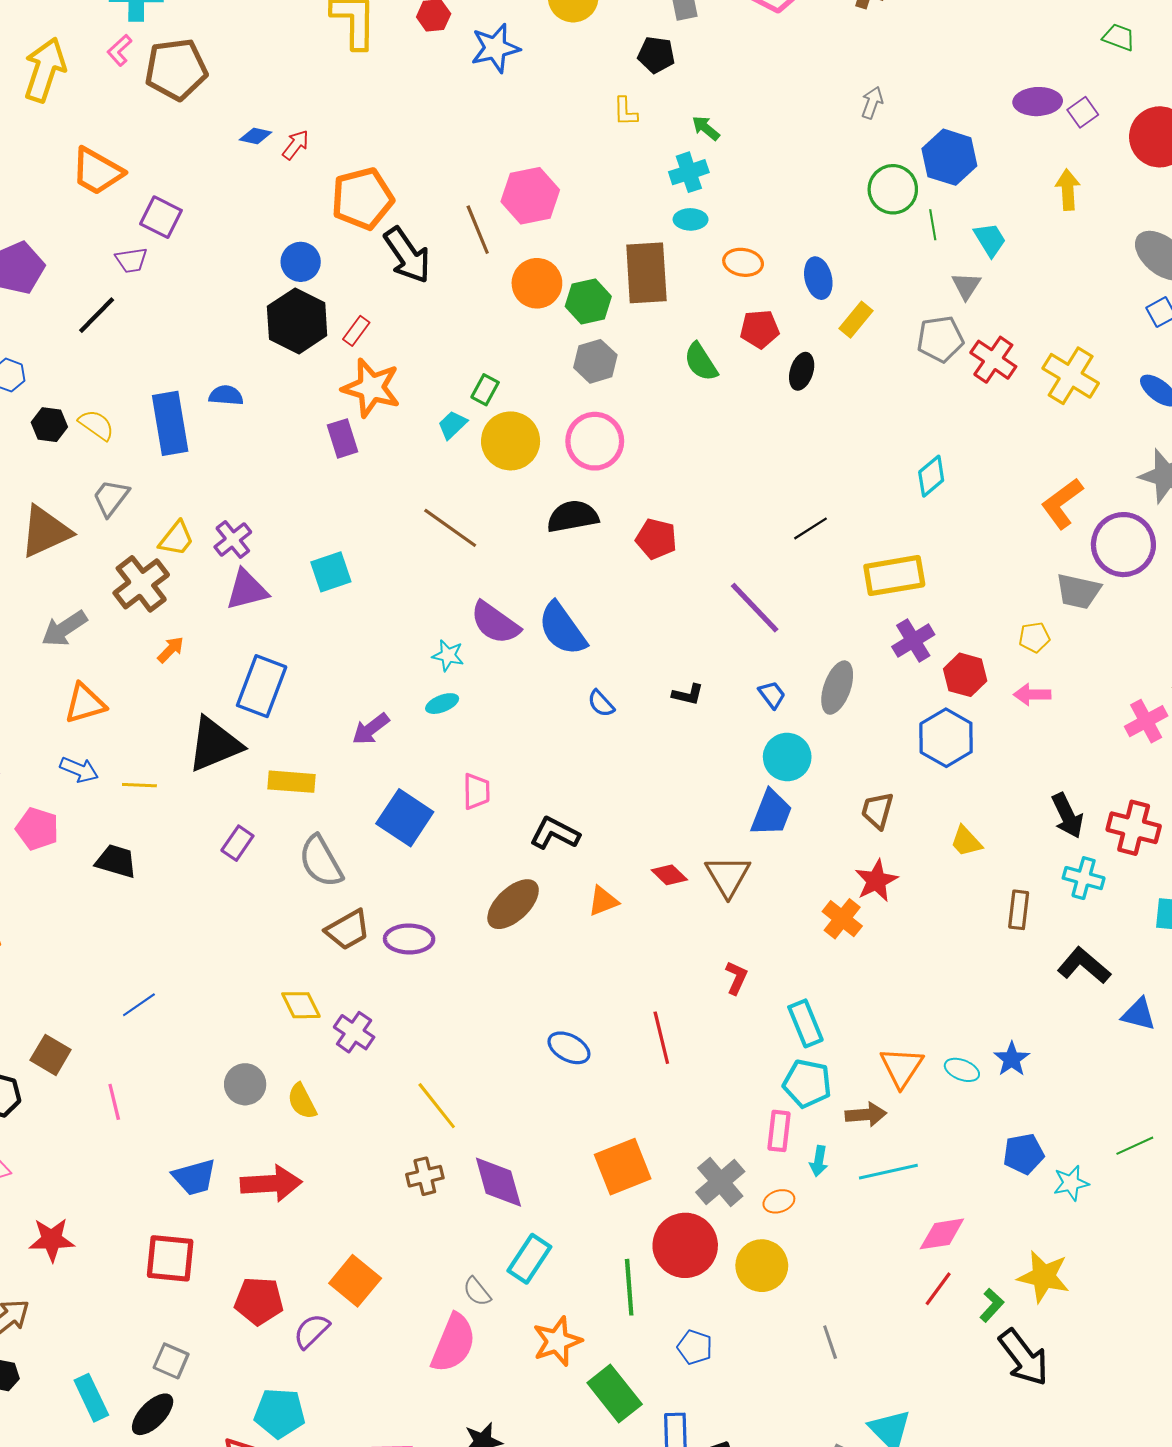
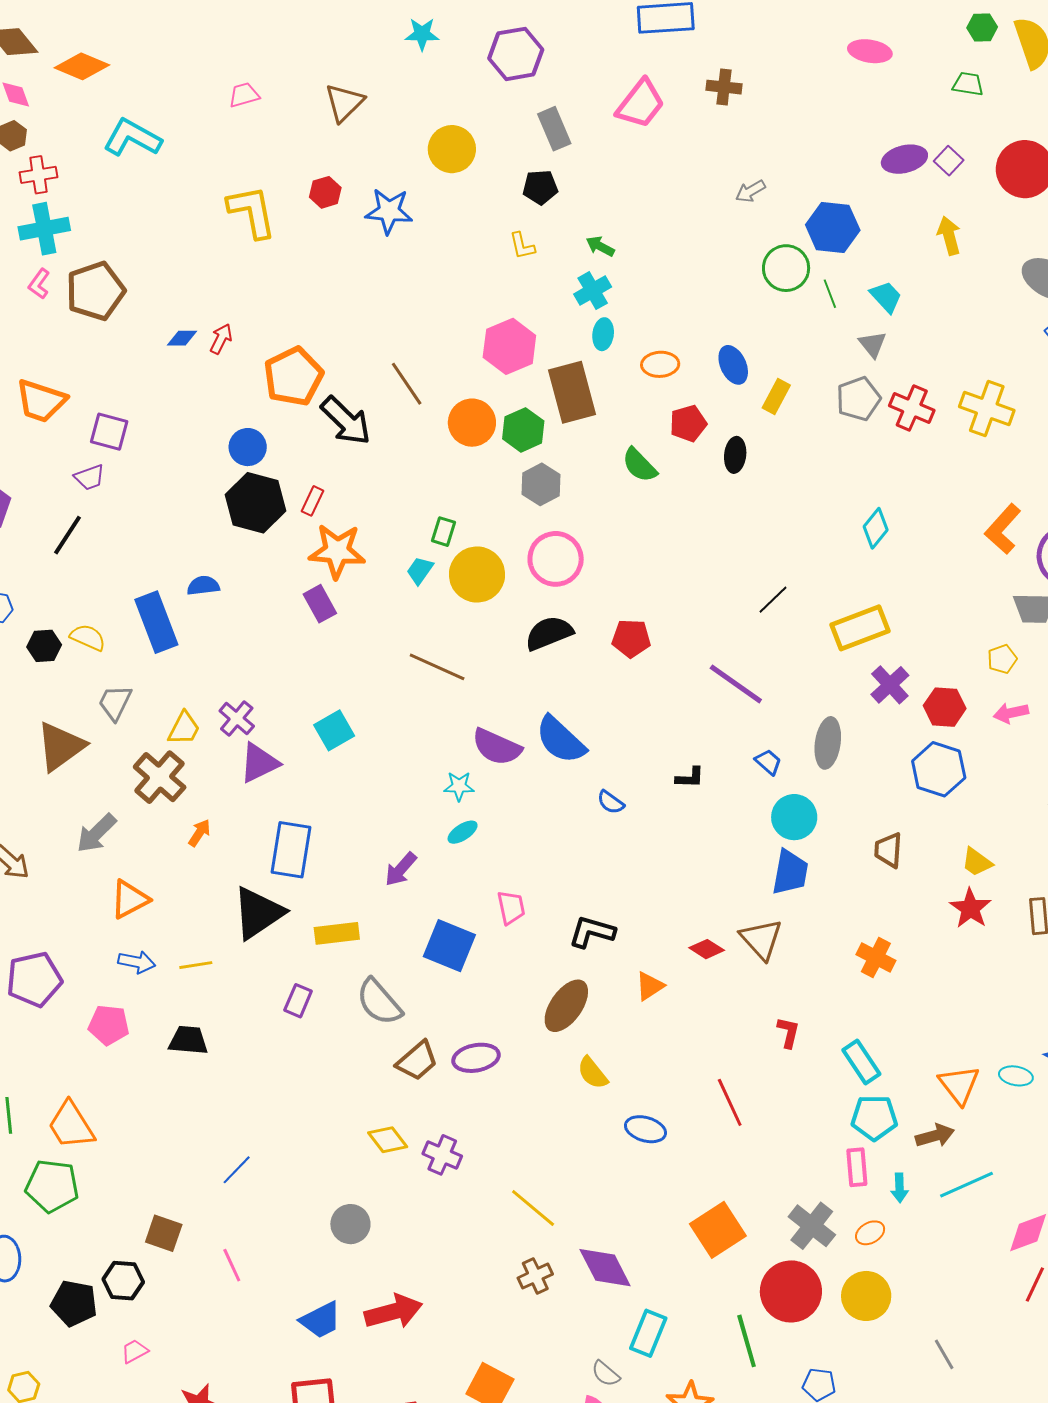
blue star: (495, 48) -> (389, 211), turned 30
gray arrow: (872, 103) -> (750, 191), turned -128
pink hexagon: (530, 196) -> (509, 346), moved
cyan ellipse: (691, 219) -> (603, 334), turned -72
red star: (876, 881) -> (970, 908), moved
yellow semicircle: (302, 1101) -> (593, 1073), moved

